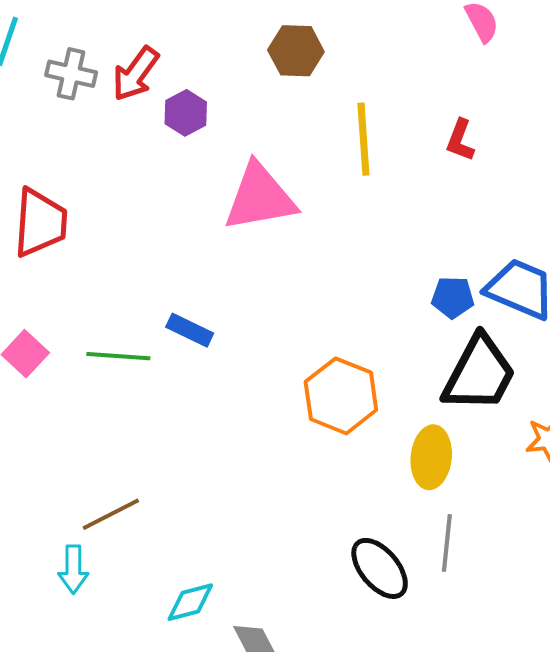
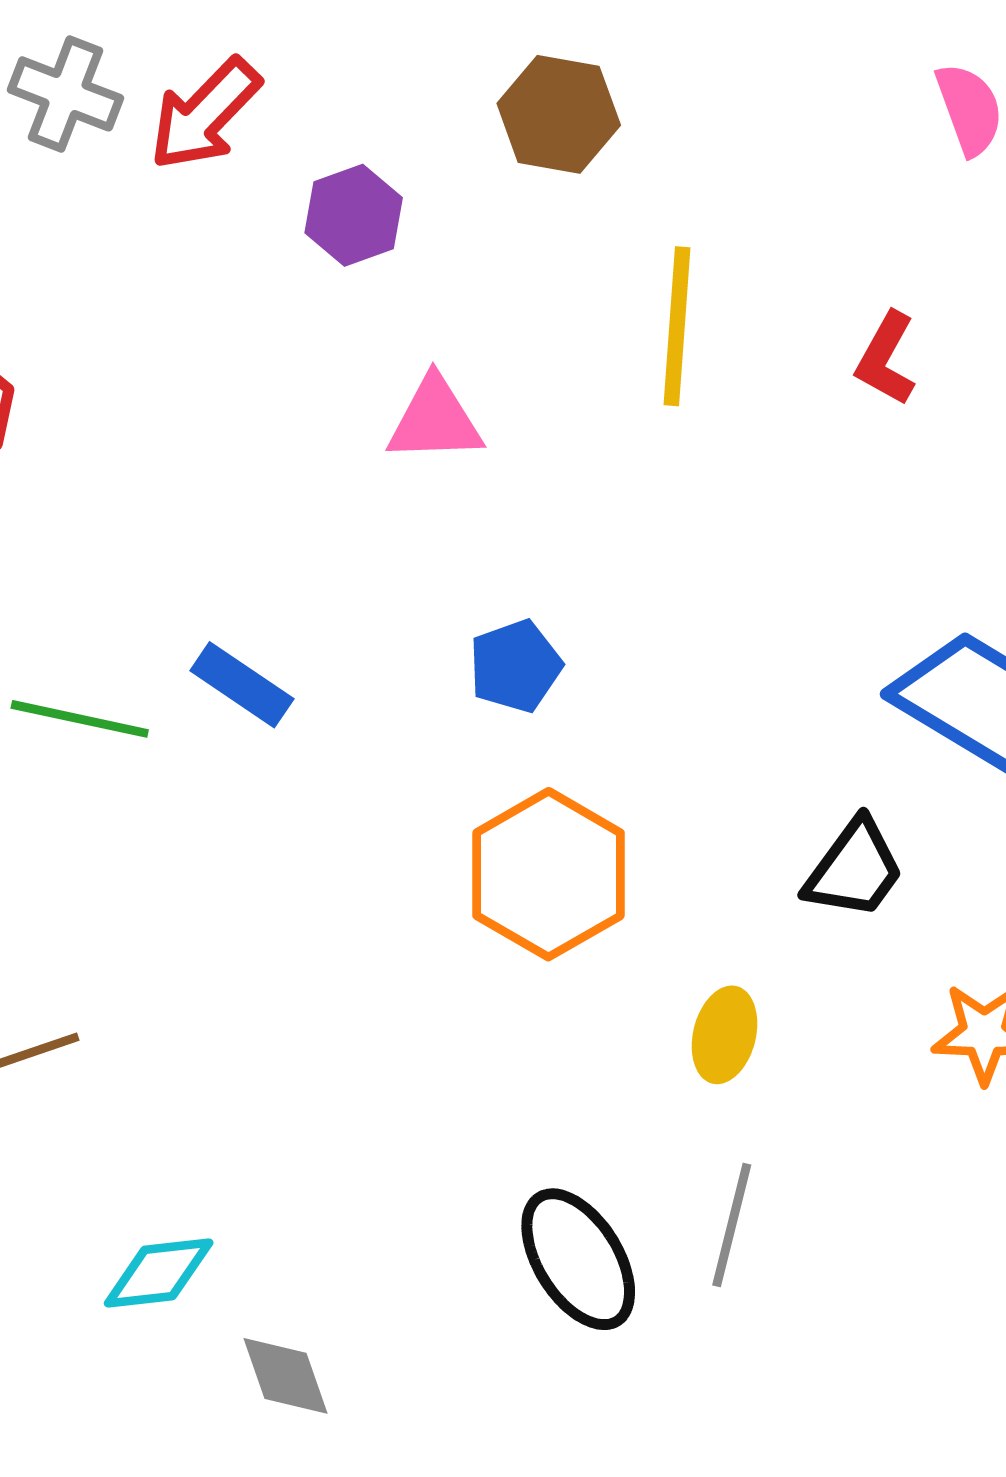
purple hexagon: (186, 113) -> (354, 215), moved
pink triangle: (260, 197) -> (435, 420), size x0.6
blue pentagon: (453, 297) -> (515, 666), moved, turned -30
black trapezoid: (479, 374) -> (854, 869), size x0.6
yellow ellipse: (431, 457) -> (724, 1035), size x0.7

